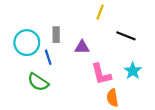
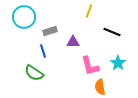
gray rectangle: (56, 35) -> (50, 31), turned 72
cyan circle: (27, 43) -> (24, 17), moved

